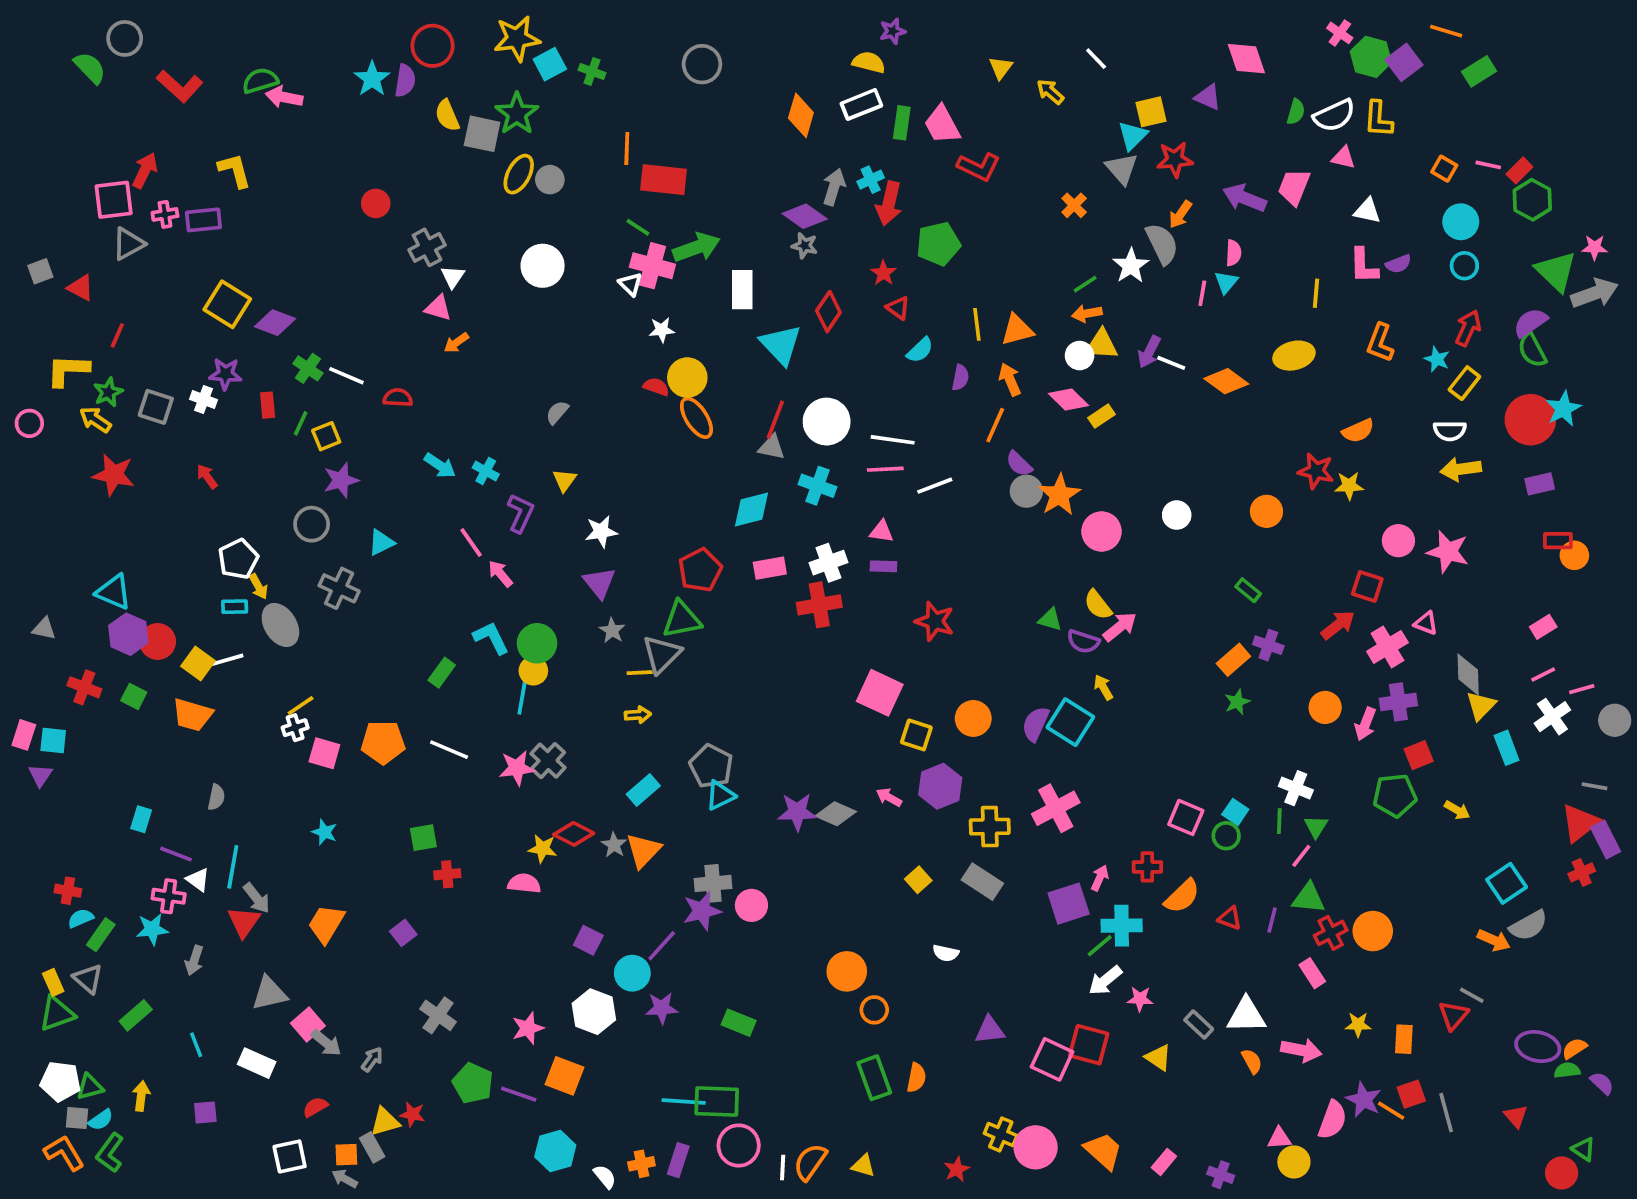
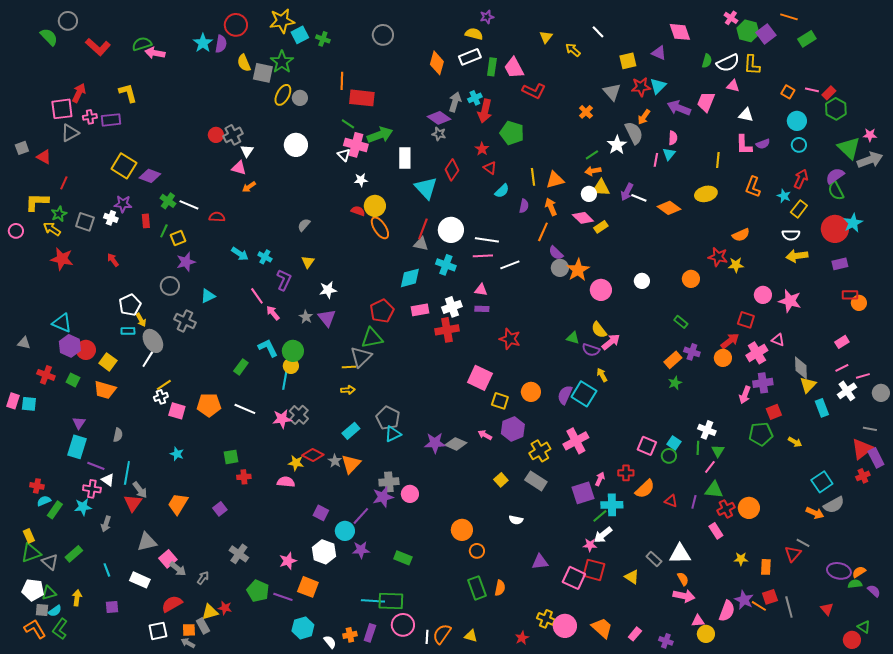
cyan triangle: (1133, 136) -> (658, 86), moved
red circle: (376, 203) -> (216, 135), moved
green pentagon: (938, 244) -> (512, 133), turned 30
gray star: (612, 630) -> (306, 317), moved
white line: (227, 660) -> (148, 359), moved, turned -42
orange circle: (1325, 707) -> (723, 358), moved
purple triangle: (40, 775) -> (79, 423), moved
cyan rectangle: (141, 819) -> (77, 447), size x1.6
yellow cross: (990, 827) -> (540, 451), turned -30
gray triangle: (88, 979) -> (50, 562), moved
pink star: (1140, 999) -> (590, 545), moved
pink arrow: (1301, 1050) -> (684, 596), moved
red semicircle: (315, 1107) -> (172, 604), size x1.5

